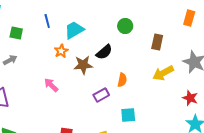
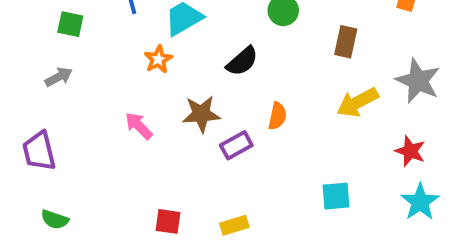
brown star: (83, 65) -> (201, 114), moved
cyan square: (128, 115) -> (336, 196), moved

